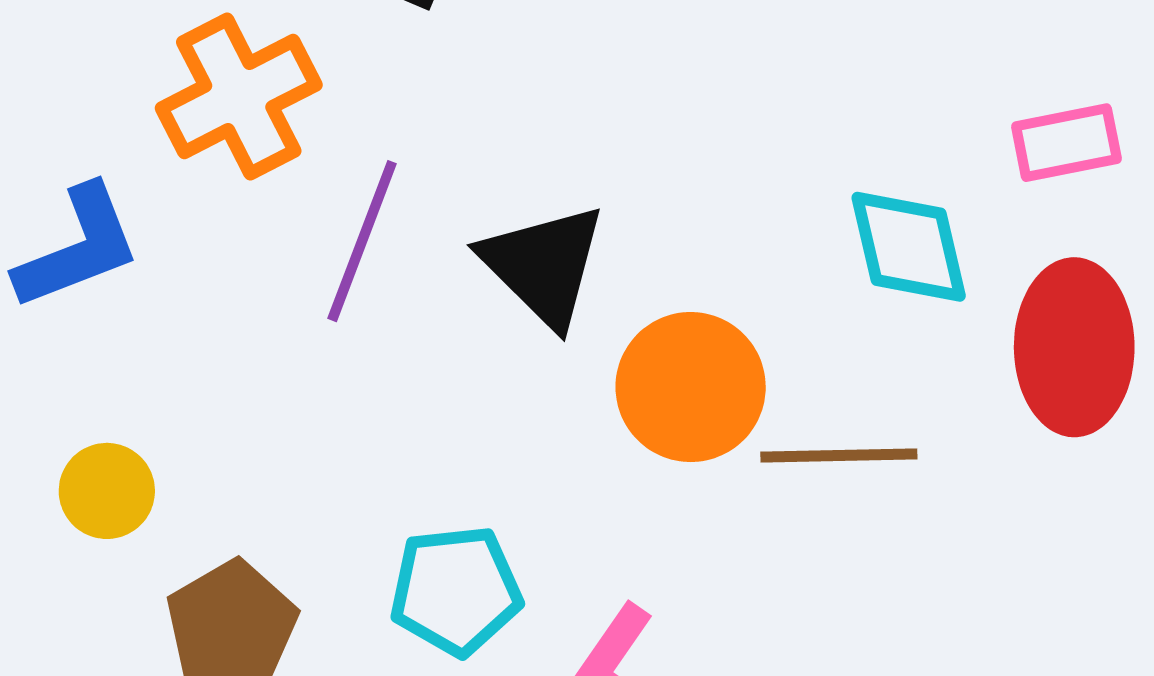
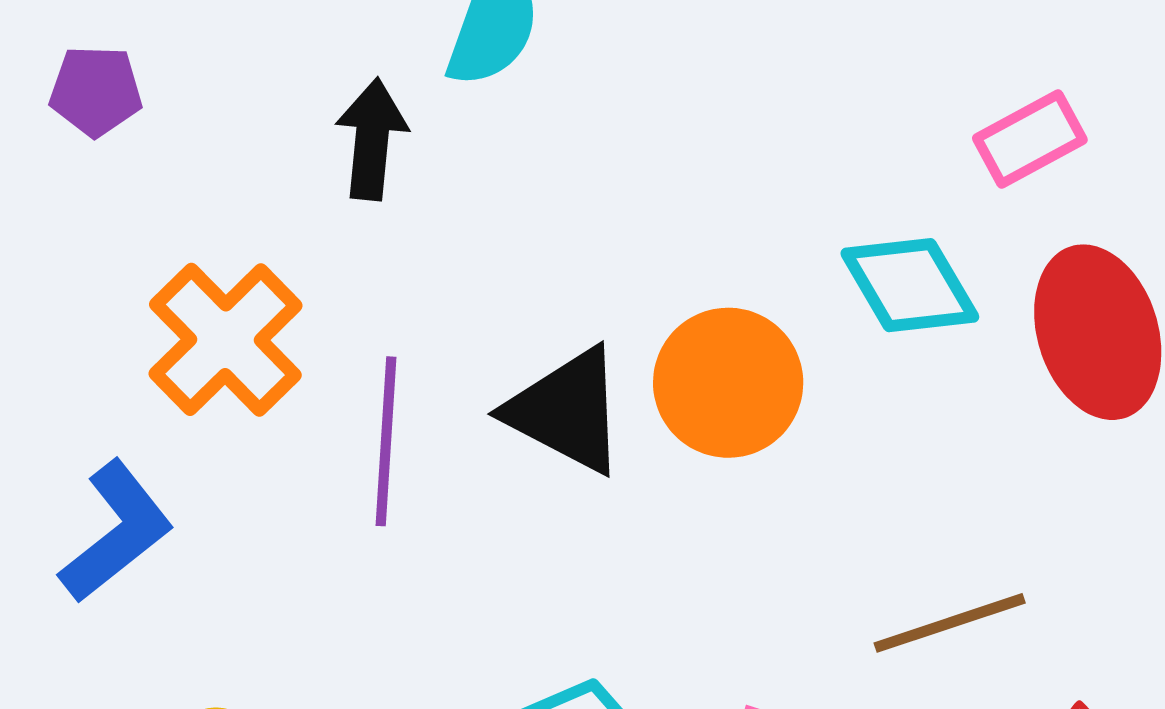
orange circle: (691, 387) -> (728, 383), moved
brown line: (839, 456) -> (950, 623), moved

